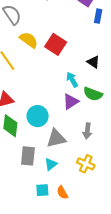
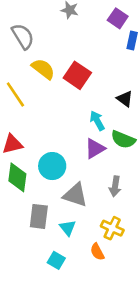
gray triangle: (56, 138) -> (75, 195), turned 30
cyan triangle: (51, 164) -> (68, 228), turned -32
cyan square: (42, 190) -> (56, 260), turned 32
orange semicircle: (62, 192) -> (97, 252), moved

